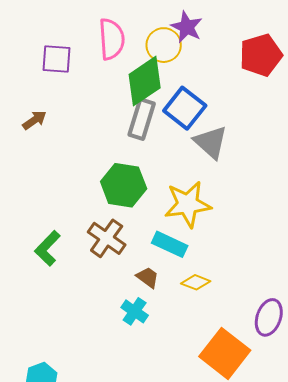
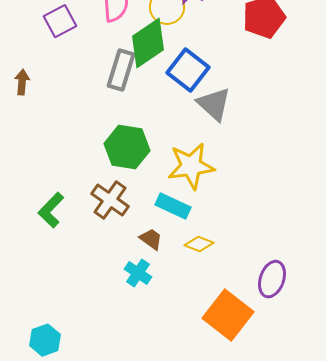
purple square: (57, 59) -> (60, 21), turned -32
gray rectangle: (142, 119) -> (121, 70), moved
brown arrow: (34, 120) -> (22, 82), moved, turned -50

